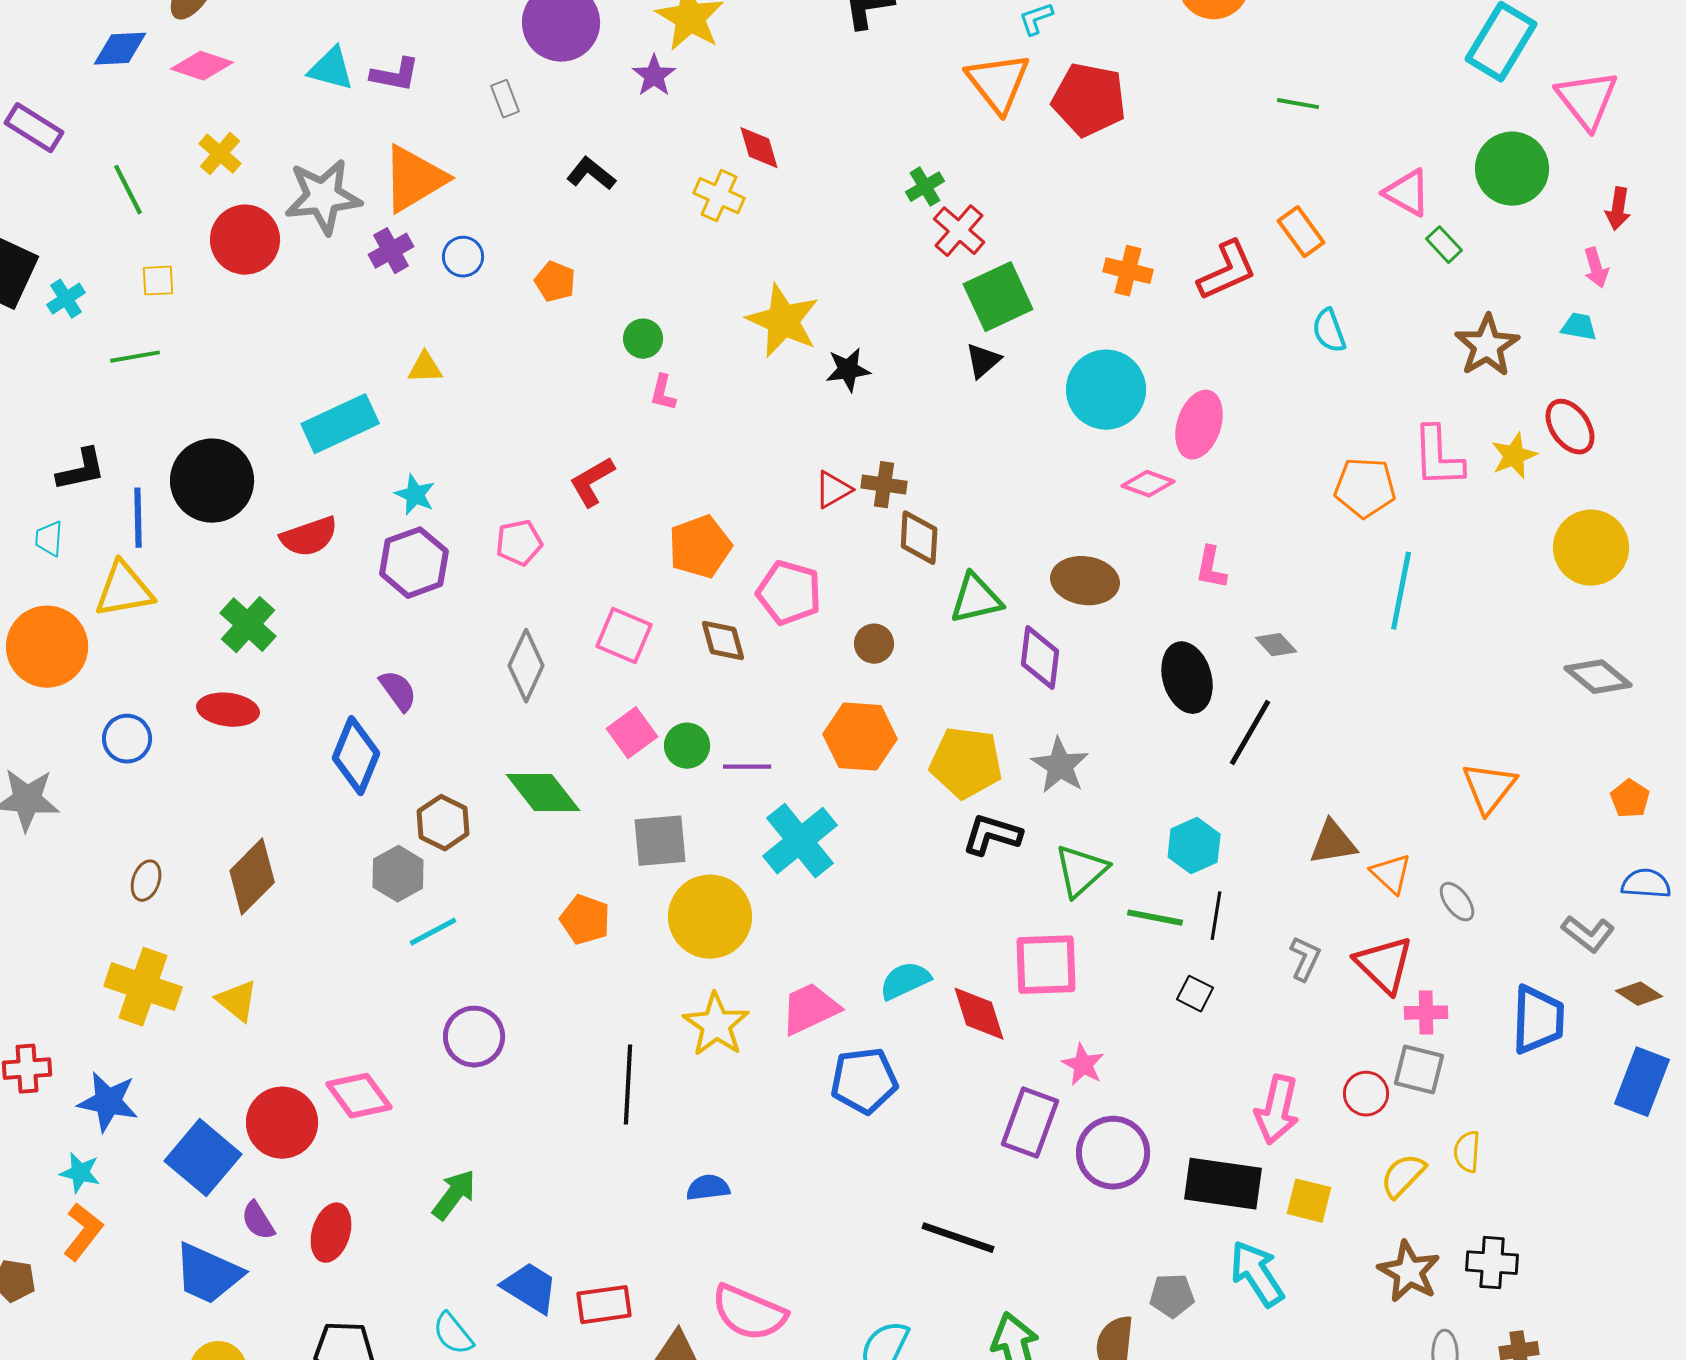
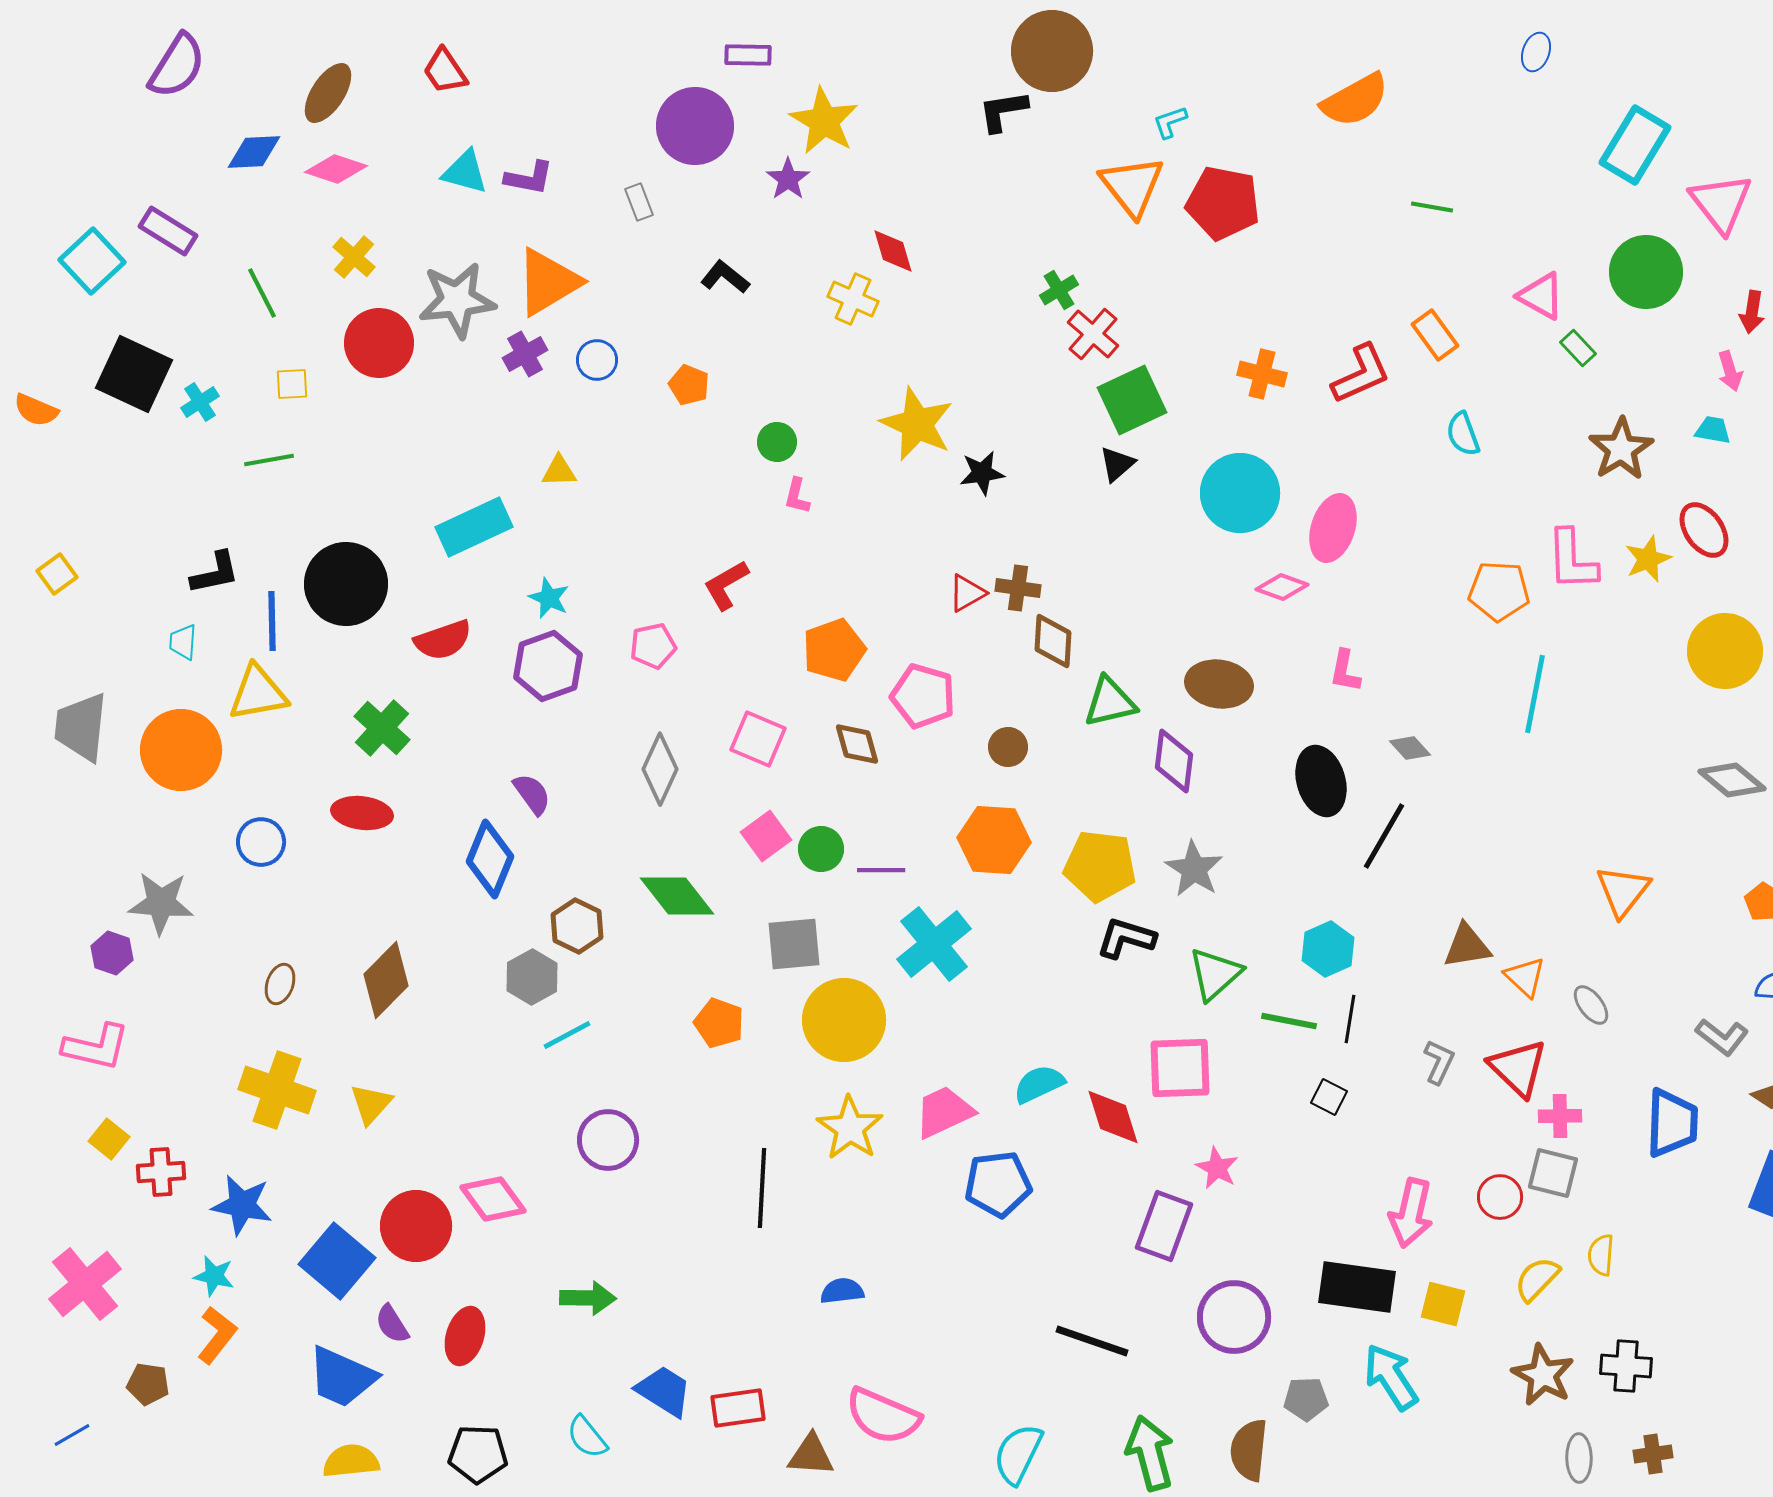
yellow triangle: (237, 1001) -> (371, 1104), turned 33
purple circle: (1113, 1153) -> (1234, 1317), moved
green arrow: (454, 1195) -> (588, 1298), turned 54

